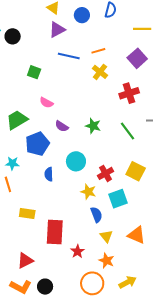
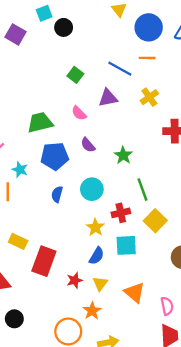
blue circle: (82, 15) -> (149, 27), size x1.5
purple triangle: (57, 30) -> (108, 98), moved
orange line: (98, 51) -> (147, 58), moved
green line: (128, 131) -> (143, 190), moved
yellow rectangle: (27, 213) -> (18, 241), moved
blue semicircle: (96, 215) -> (97, 256), turned 35
red star: (77, 251) -> (75, 280), moved

